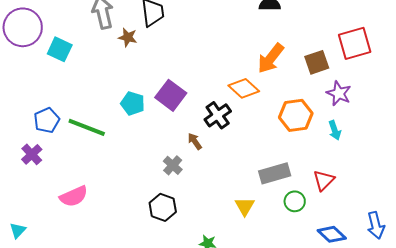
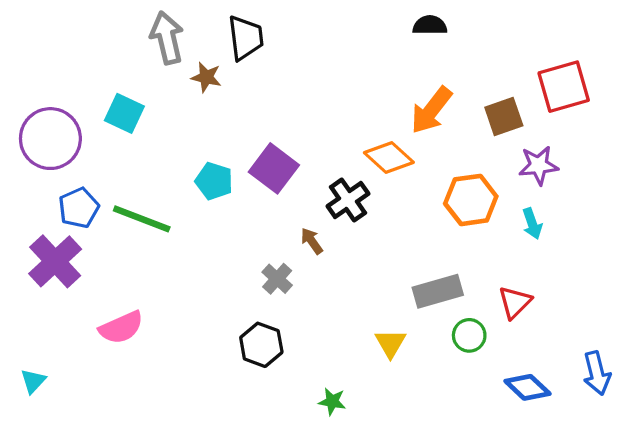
purple circle: (23, 27) -> (50, 139), moved
cyan square: (60, 49) -> (124, 113), moved
purple star: (339, 93) -> (538, 165), turned -30
purple cross: (32, 154) -> (55, 261), size x1.6

